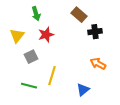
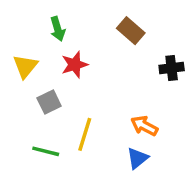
black cross: (95, 32) -> (172, 68), moved
orange arrow: (98, 64) -> (144, 126), moved

